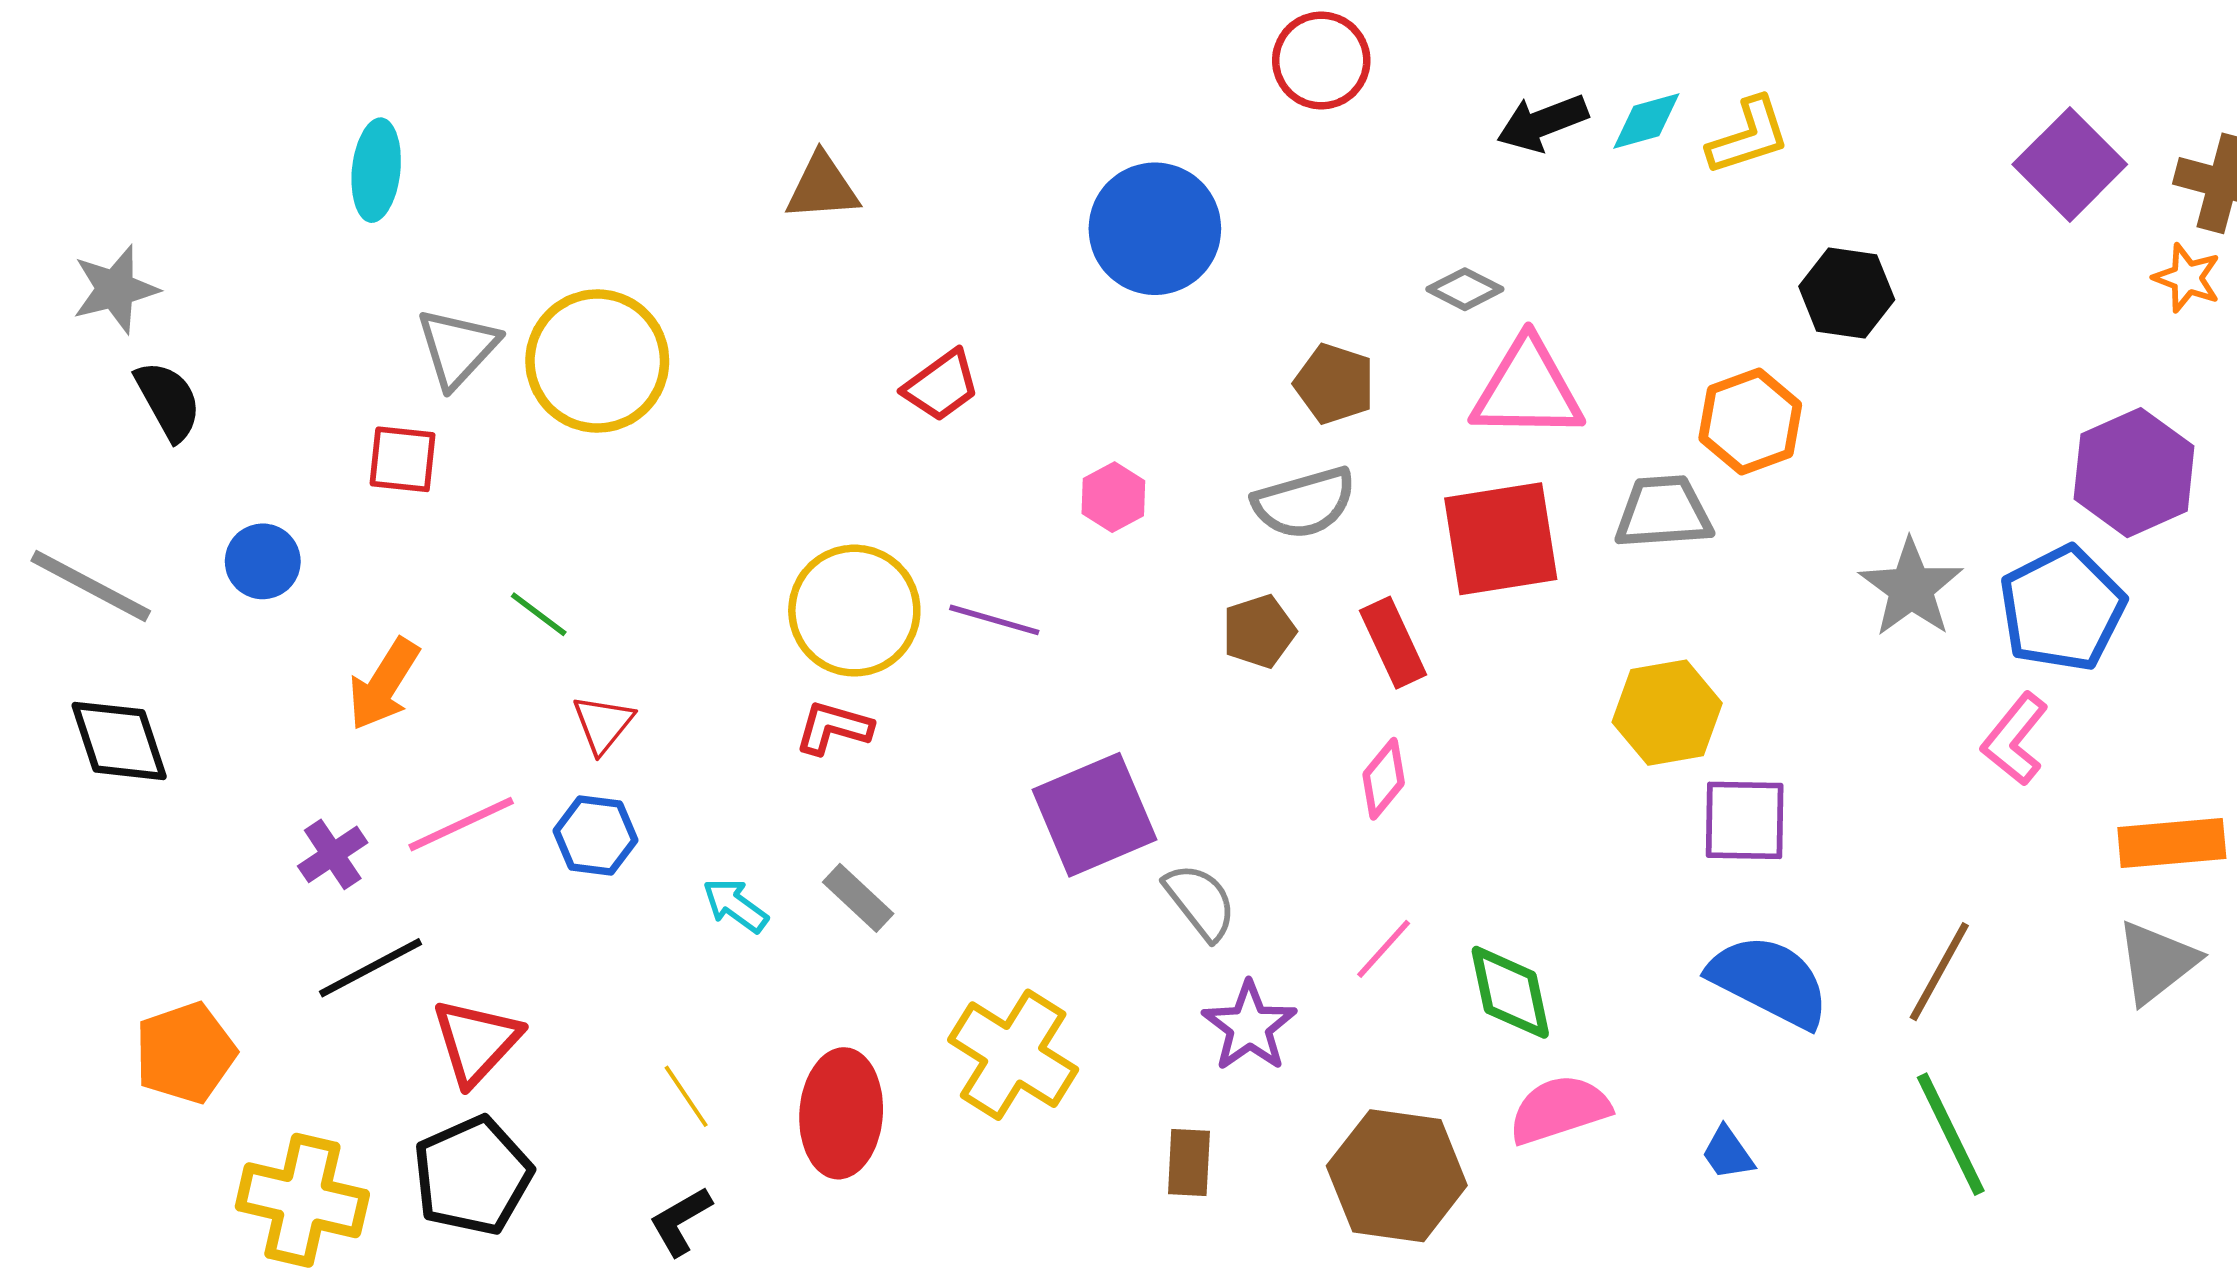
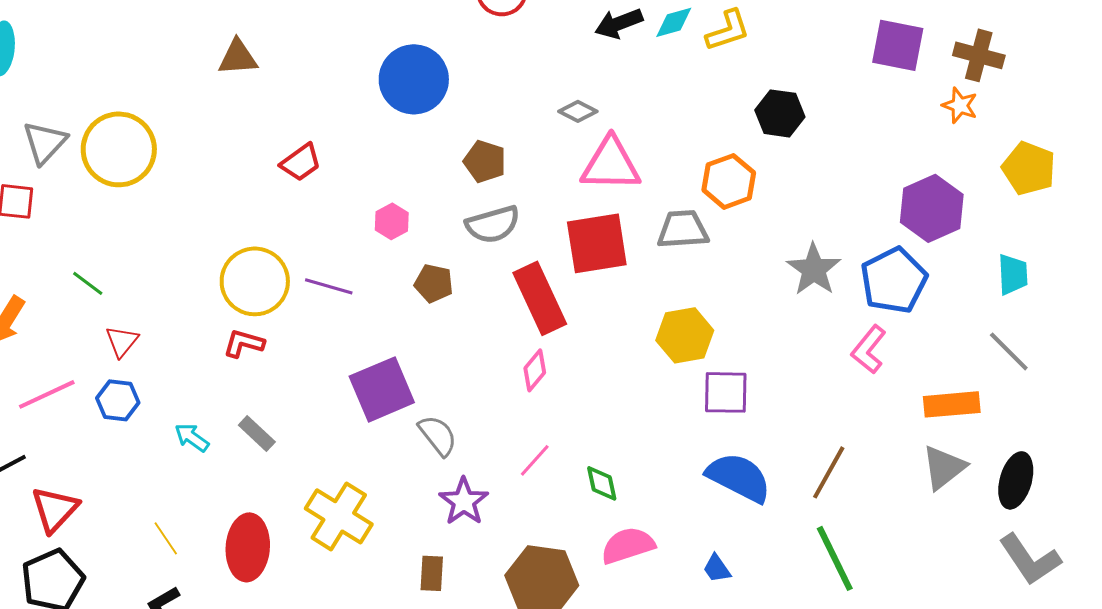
purple square: (2070, 164) -> (898, 45), turned -34
brown pentagon: (1334, 384) -> (485, 161), moved
brown pentagon: (1259, 631) -> (434, 283), moved, turned 30
red rectangle: (1393, 643) -> (540, 298), size x1.5
green diamond: (1510, 992) -> (602, 483), size x0.7

